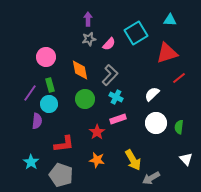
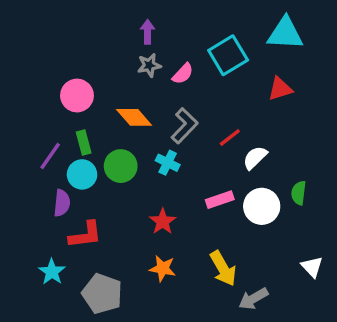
cyan triangle: (170, 20) -> (285, 33), size x1.6
red triangle: (167, 53) -> (280, 89), size x0.7
orange diamond: (80, 70) -> (134, 117), turned -30
red line: (179, 78) -> (230, 137), moved
cyan cross: (116, 97) -> (168, 163), moved
green circle: (85, 99) -> (121, 166), moved
pink rectangle: (118, 119) -> (220, 200), moved
green semicircle: (179, 127) -> (299, 193), moved
red L-shape: (64, 144) -> (85, 235), moved

